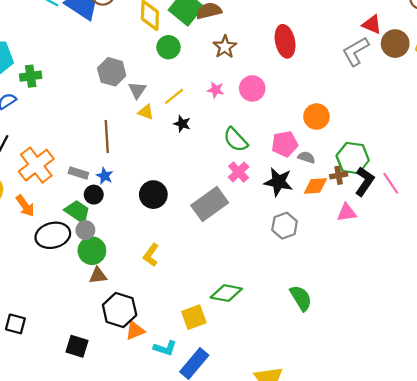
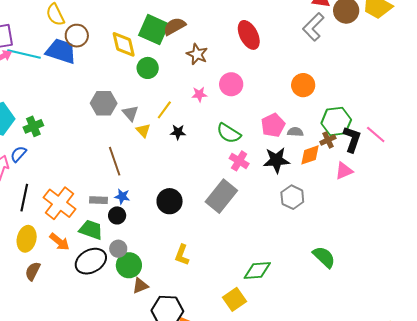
yellow triangle: (146, 112) -> (143, 130), turned 42
orange circle: (316, 117) -> (303, 85), moved
green trapezoid: (77, 212) -> (91, 230), moved

